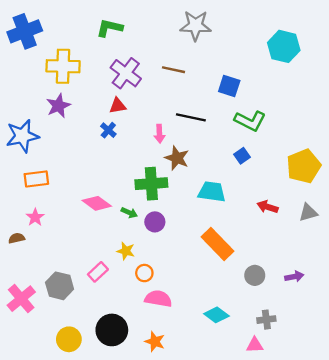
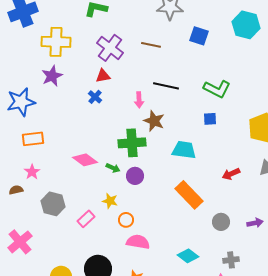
blue square: (229, 86) -> (199, 36), moved
blue square: (242, 156) -> (210, 119), turned 32
red arrow: (268, 207) -> (231, 174), moved, turned -42
gray hexagon: (60, 286) -> (53, 204), moved

